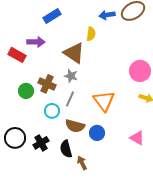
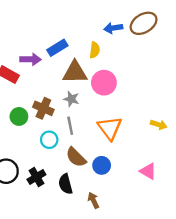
blue rectangle: (52, 16) -> (57, 48), moved
brown triangle: (74, 53) -> (75, 72), turned -35
pink circle: (140, 71) -> (104, 83), moved
gray line: (70, 99) -> (70, 126), turned -35
brown semicircle: (75, 126) -> (76, 157), turned 30
brown arrow: (82, 163) -> (93, 200), moved

